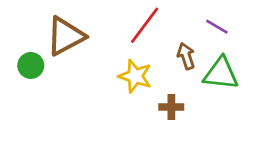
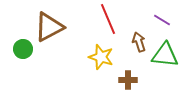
red line: (145, 25) -> (108, 19), turned -60

